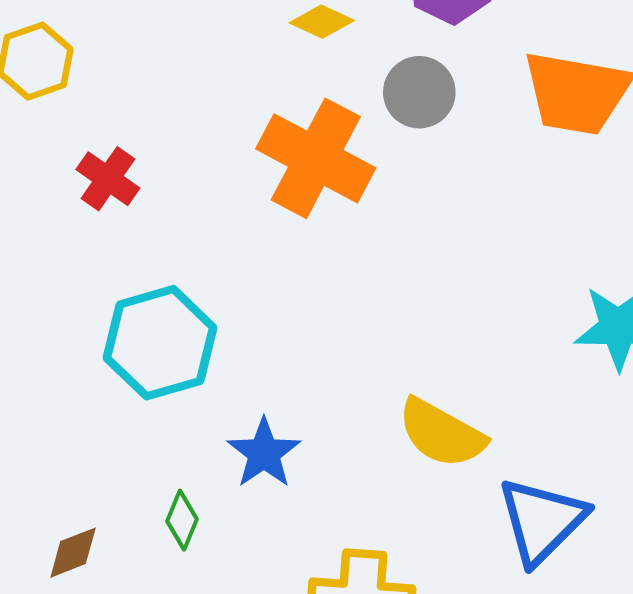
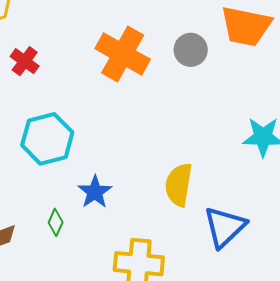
gray circle: (419, 92) -> (191, 50), moved
yellow semicircle: (442, 433) -> (179, 185), turned 69

